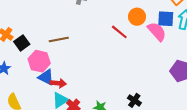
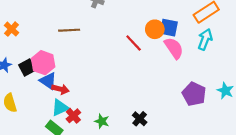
blue square: (166, 19) -> (169, 28), moved
brown line: (59, 39) -> (69, 30), moved
black square: (22, 43) -> (27, 68), moved

